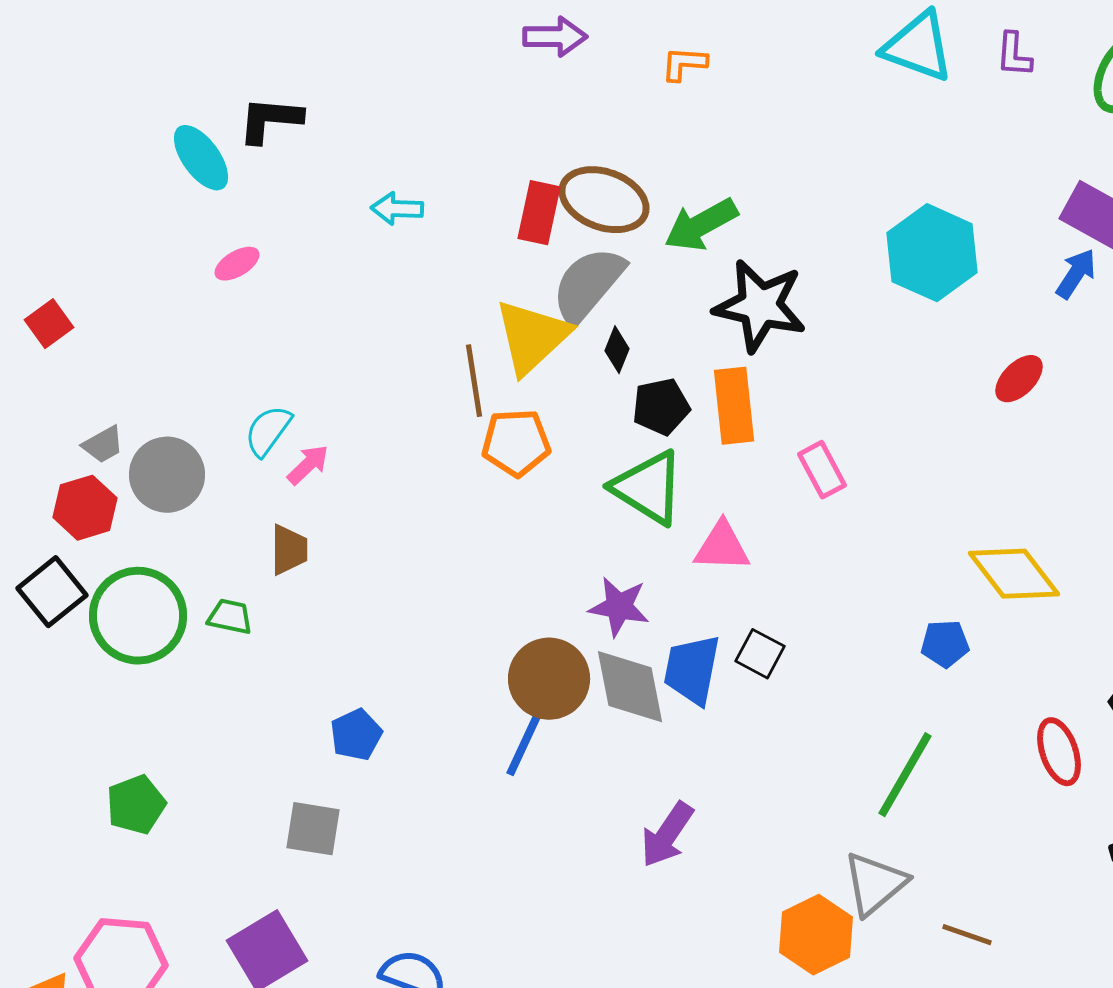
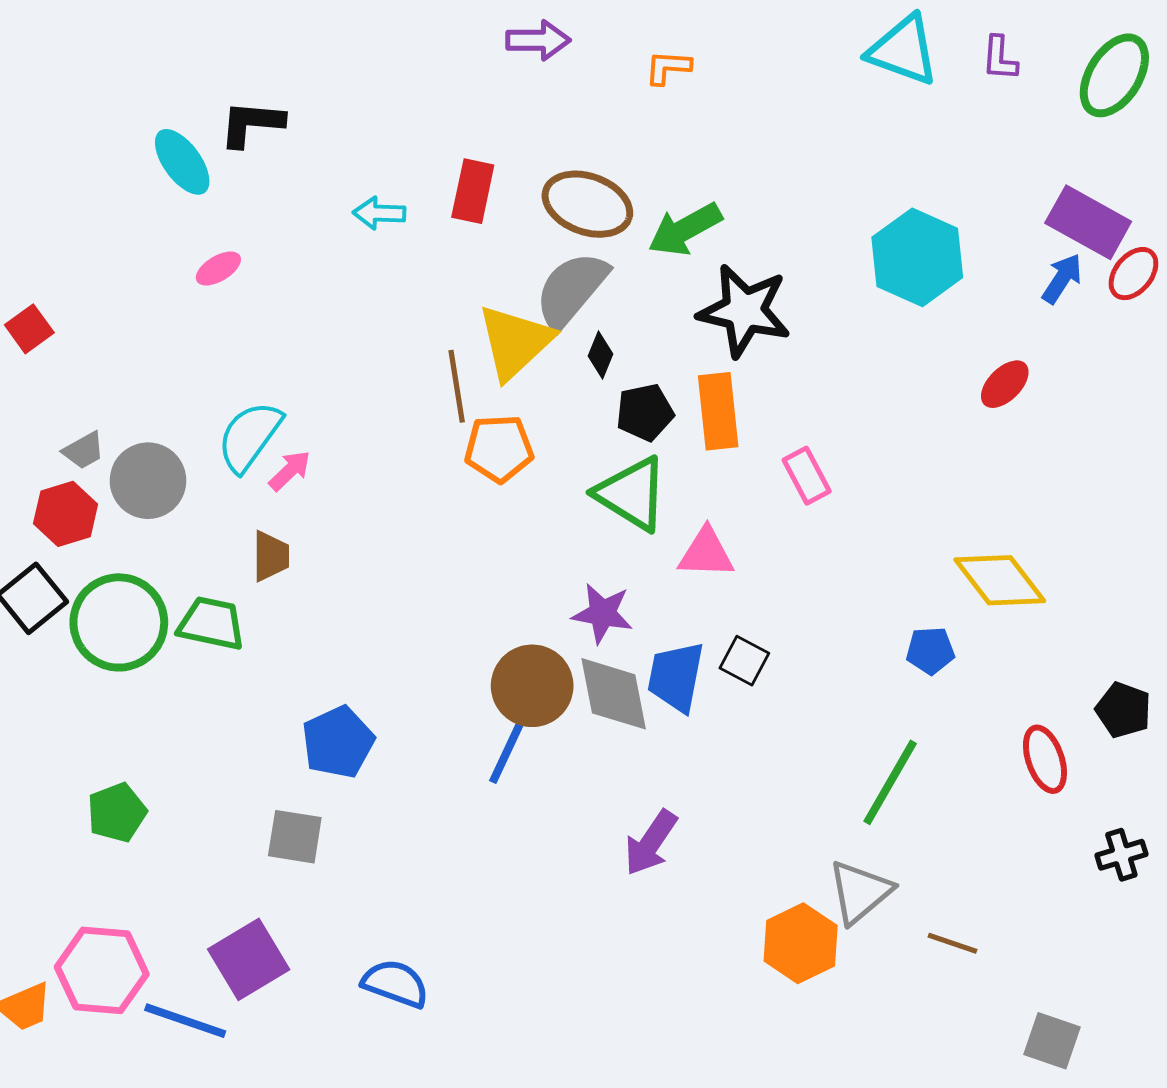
red rectangle: (539, 213) -> (473, 191), moved
cyan semicircle: (268, 431) -> (250, 436), size x1.4
green trapezoid: (230, 617) -> (211, 623), size x1.5
blue pentagon: (356, 735) -> (338, 742), size x1.4

